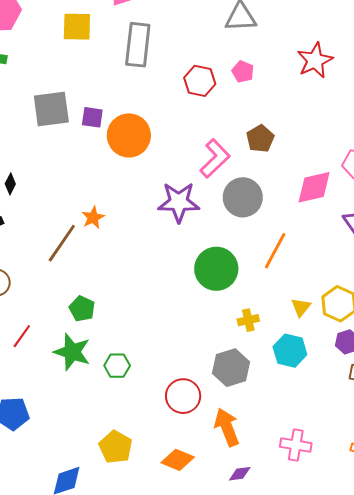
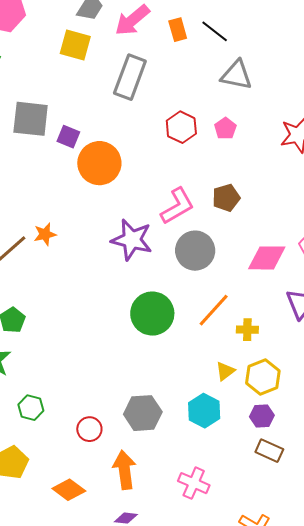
yellow cross: (248, 320) -> (247, 330), moved
green hexagon: (117, 366) -> (31, 408), moved
red circle: (183, 396) -> (89, 429), size x0.7
pink cross: (296, 445) -> (194, 483), moved

